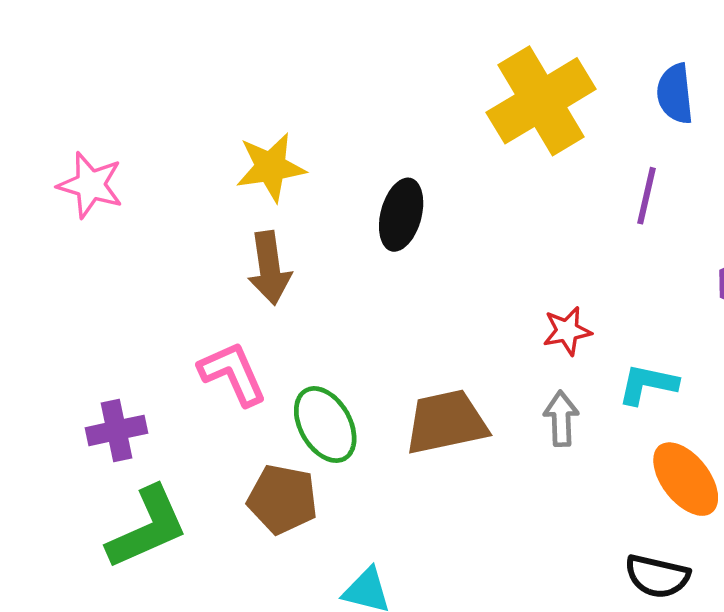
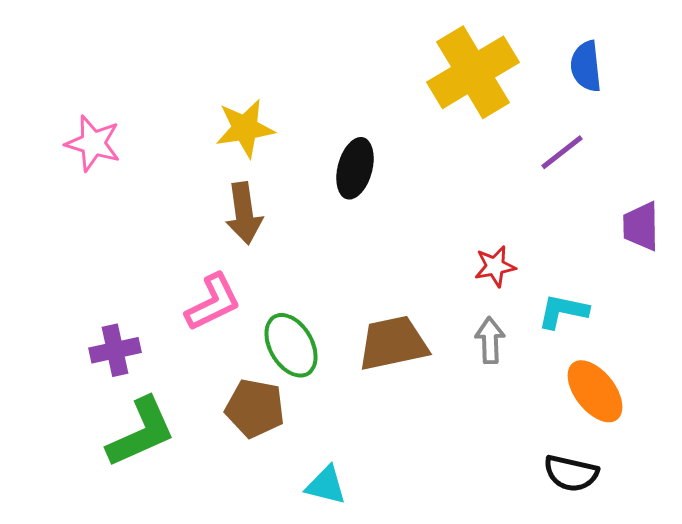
purple line: (647, 196) -> (562, 152), turned 39
pink L-shape: (233, 374) -> (213, 302), turned 88

